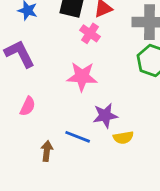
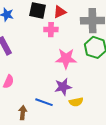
pink cross: (90, 33) -> (51, 30), turned -32
pink star: (82, 77) -> (66, 59), moved

